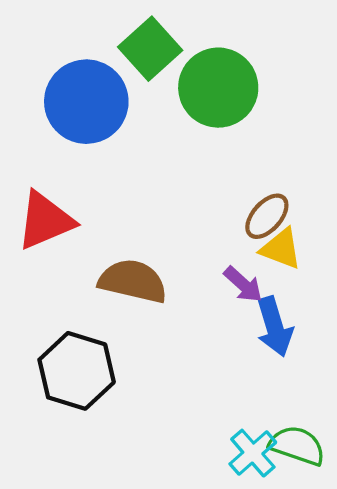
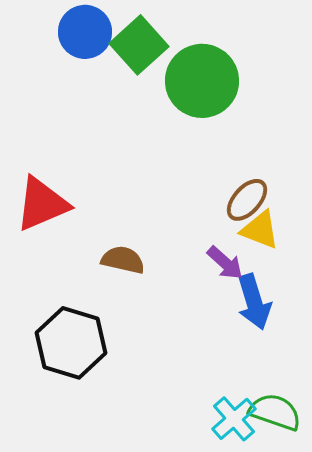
blue circle: (86, 102) -> (85, 32), moved, size x0.7
brown semicircle: (133, 281) -> (123, 260), size x0.7

